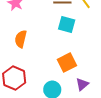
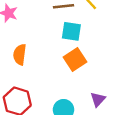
orange square: (67, 62) -> (75, 59), moved

